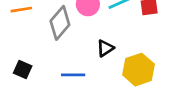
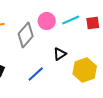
blue line: (73, 75) -> (36, 74), turned -42

